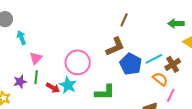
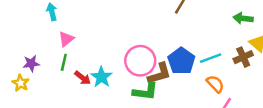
brown L-shape: (115, 47) -> (159, 74), moved
pink circle: (78, 62) -> (140, 61), moved
brown cross: (173, 64) -> (243, 57), moved
purple star: (20, 82) -> (31, 63), moved

